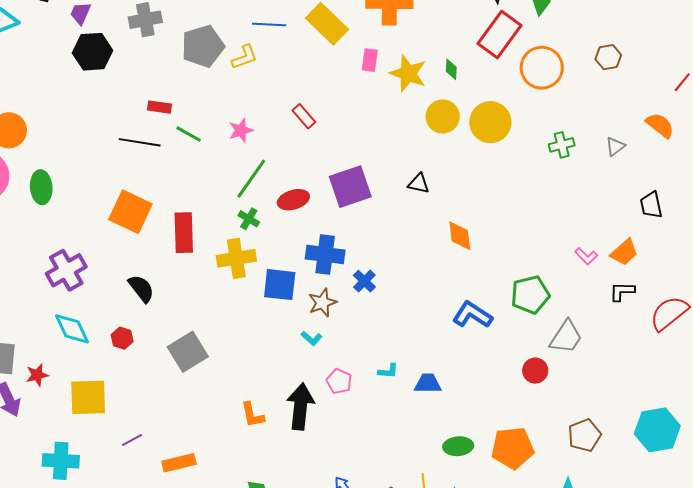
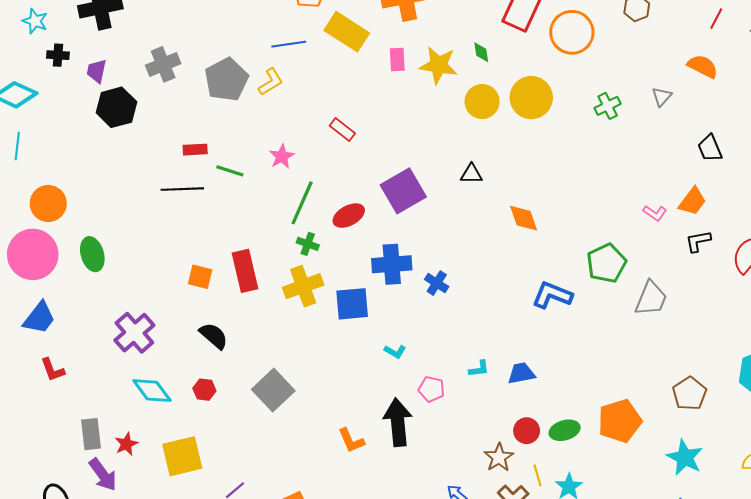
orange square: (130, 212) -> (200, 277), moved, size x0.6
brown star: (322, 303) -> (499, 457), moved
red circle: (535, 371) -> (527, 431), moved

